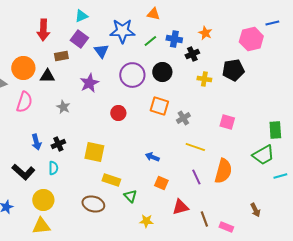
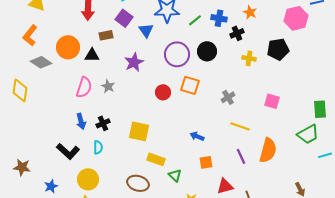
pink semicircle: (24, 102) -> (84, 87), moved
orange square: (159, 106) -> (190, 85), moved
orange square: (161, 183) -> (206, 162), turned -32

